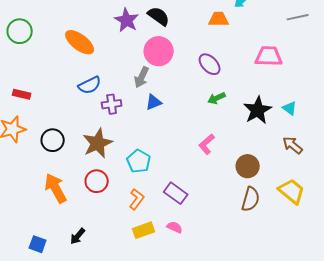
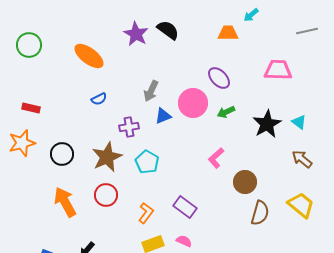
pink circle: (159, 51) -> (193, 103), moved
blue semicircle: (90, 85) -> (99, 99), size x0.7
purple cross: (112, 104) -> (129, 127), moved
cyan pentagon: (139, 161) -> (147, 162), moved
brown circle: (248, 166) -> (245, 182), moved

